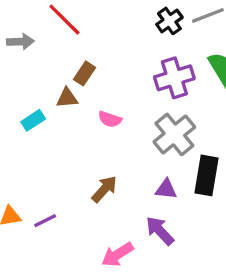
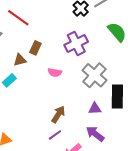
purple cross: (174, 78) -> (76, 43), moved
brown triangle: (67, 98) -> (20, 60), moved
purple line: (45, 221) -> (55, 135), moved

